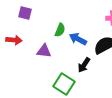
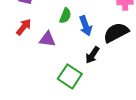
blue arrow: (78, 39) -> (86, 26), turned -138
red arrow: (14, 40) -> (24, 27), moved, turned -56

